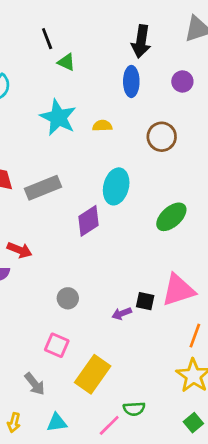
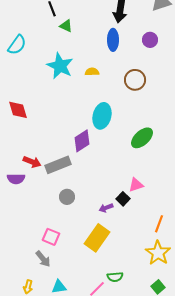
gray rectangle: (43, 188) -> (58, 165), moved
pink triangle: (178, 290) -> (136, 185), moved, size x0.6
black square: (145, 301) -> (123, 199), turned 32
pink square: (57, 345) -> (51, 237), moved
yellow rectangle: (93, 374) -> (97, 238), moved

